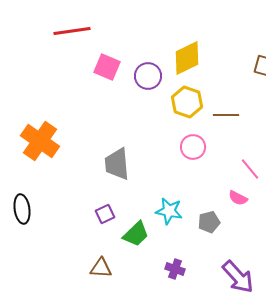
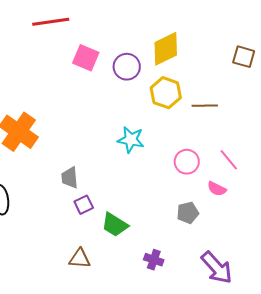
pink circle: (193, 147) -> (187, 162), moved
gray trapezoid: (117, 164) -> (70, 178), moved, size x0.7
cyan star: (169, 211) -> (131, 140), moved
green trapezoid: (136, 234) -> (115, 225), turned 76

